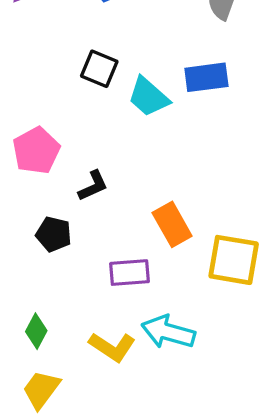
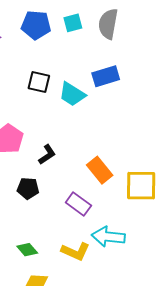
purple rectangle: (130, 273) -> (78, 204), turned 50
green diamond: (36, 331) -> (27, 250), turned -60

